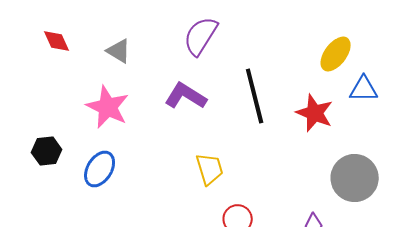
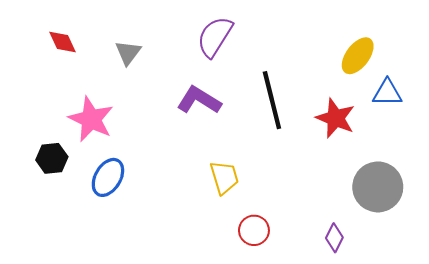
gray triangle: (119, 51) -> (128, 53), turned 36
pink star: (108, 107) -> (91, 119), moved

